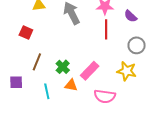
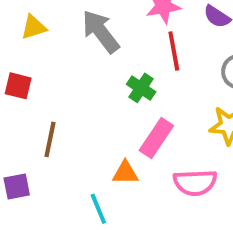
green cross: (63, 67) -> (141, 88), moved
cyan line: (47, 91) -> (98, 209), moved

